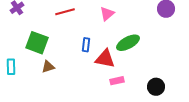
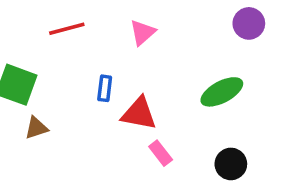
green ellipse: (128, 43) -> (222, 92), moved
pink rectangle: (117, 81) -> (161, 153), turned 64

